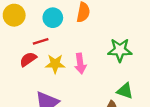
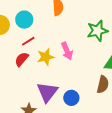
cyan circle: (53, 18) -> (24, 20), moved

